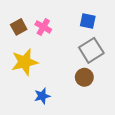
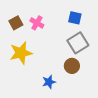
blue star: (42, 96) -> (49, 82), moved

